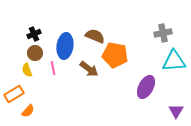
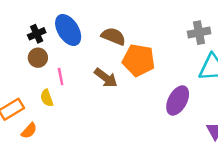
blue ellipse: (65, 46) -> (68, 30), moved, turned -40
yellow semicircle: (27, 70) -> (47, 98), moved

